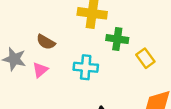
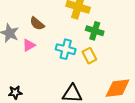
yellow rectangle: (145, 58) -> (89, 56), moved

